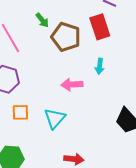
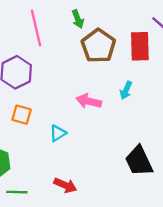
cyan triangle: (55, 118) -> (58, 133), size x0.7

